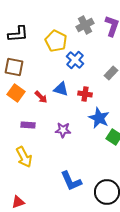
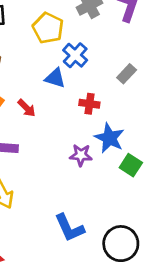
blue triangle: (61, 89) -> (55, 78), moved
purple star: (63, 130) -> (81, 155), moved

